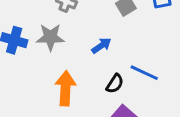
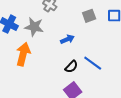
orange arrow: (65, 88) -> (23, 54), moved

